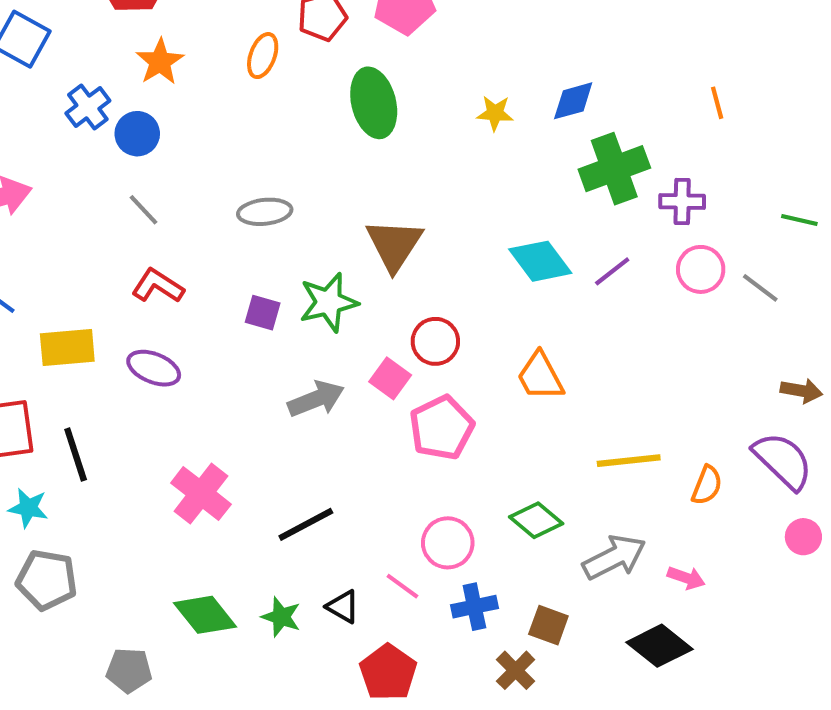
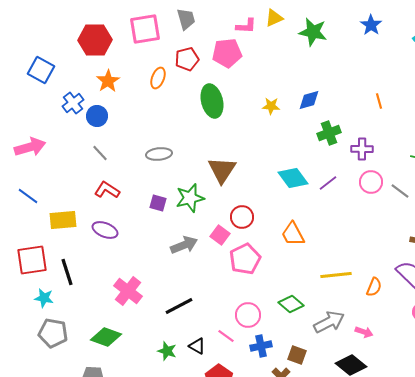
green cross: (614, 169) -> (329, 133), size x0.7
green diamond: (205, 615) -> (106, 337), moved, turned -32

